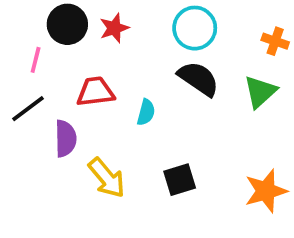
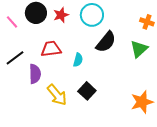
cyan circle: (195, 28) -> (92, 15), moved
pink line: (36, 60) -> (12, 22), moved, turned -56
black semicircle: (198, 79) -> (106, 42), turned 95
black square: (180, 180) -> (87, 91), moved, turned -30

